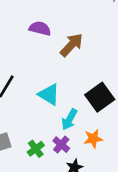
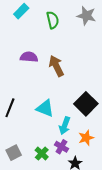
brown arrow: (72, 45) -> (56, 66), turned -60

